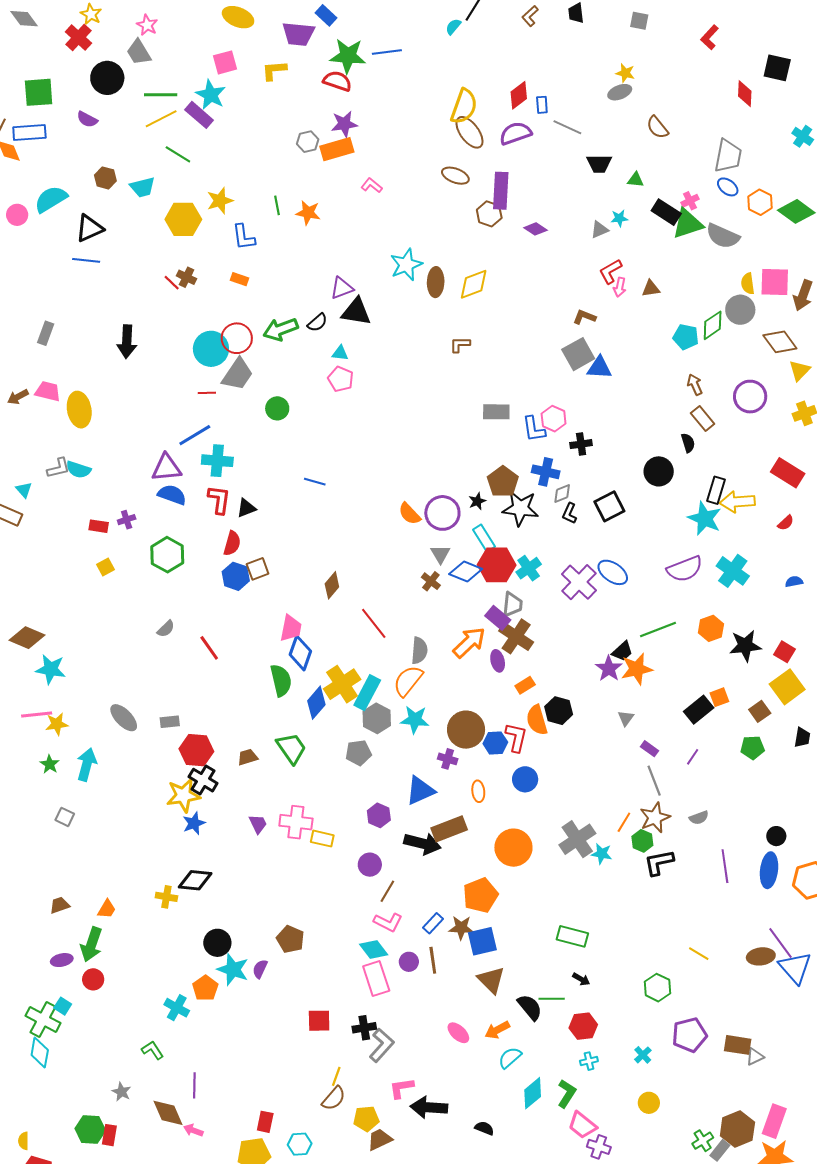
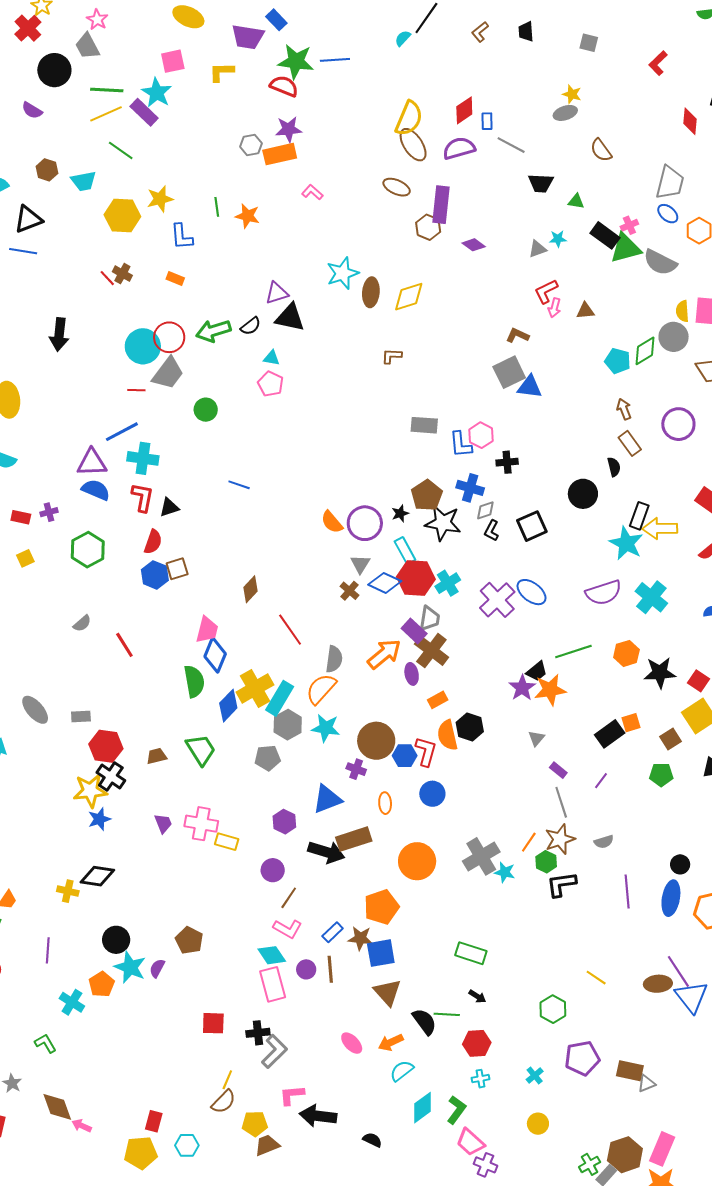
purple line: (194, 1085) -> (48, 950), moved

